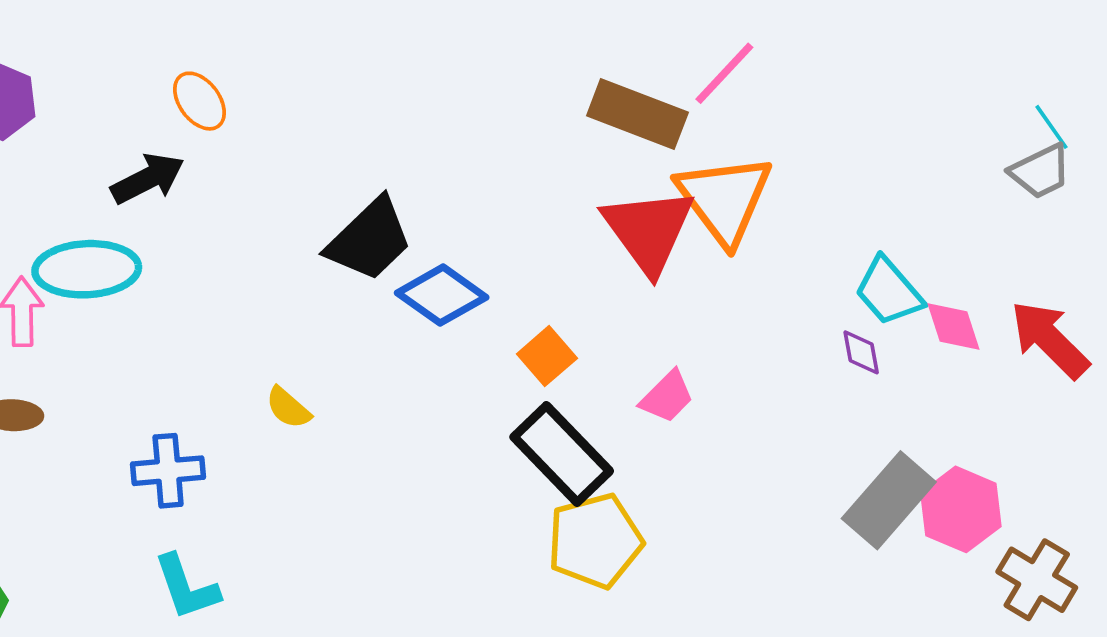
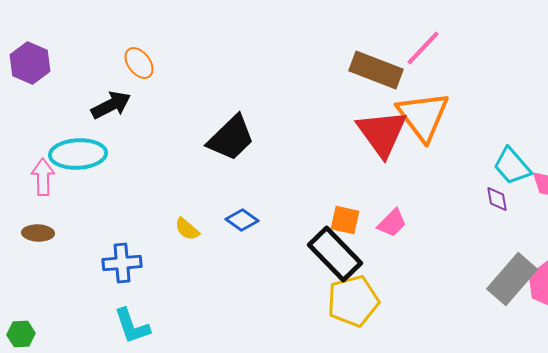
blue diamond: (442, 295) -> (242, 220), moved, size x0.7
orange square: (547, 356) -> (345, 220), moved, turned -36

